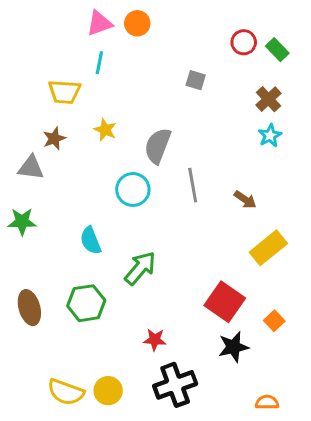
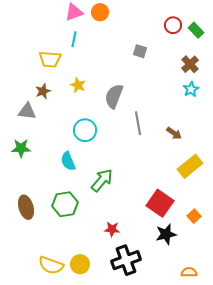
cyan circle: (133, 189) -> (85, 130), moved

